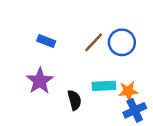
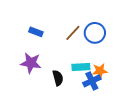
purple star: (40, 81) -> (31, 63), turned -30
blue cross: (135, 110) -> (92, 81), moved

